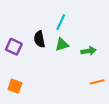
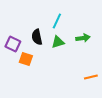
green arrow: (88, 51) -> (83, 38), moved
orange square: (15, 86) -> (26, 59), moved

